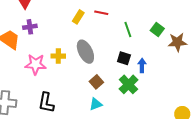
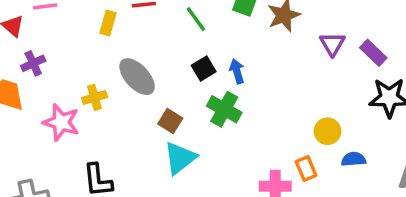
black square: (124, 58) -> (204, 68), turned -32
pink star: (36, 64) -> (61, 122), turned 30
cyan triangle: (96, 104) -> (180, 158), size x1.5

